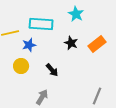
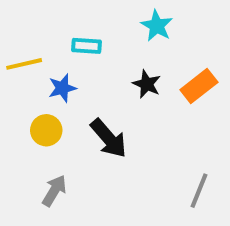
cyan rectangle: (41, 24) -> (86, 46), size x0.6
black arrow: (52, 70) -> (109, 138), size x1.5
gray arrow: (42, 97) -> (54, 191), moved

